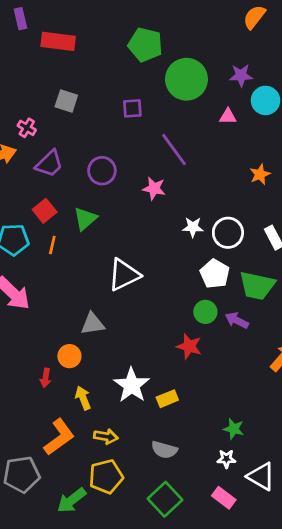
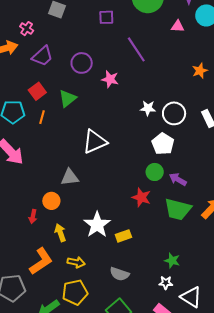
pink star: (154, 188) -> (110, 79), moved
green trapezoid: (257, 286) -> (178, 209), moved

